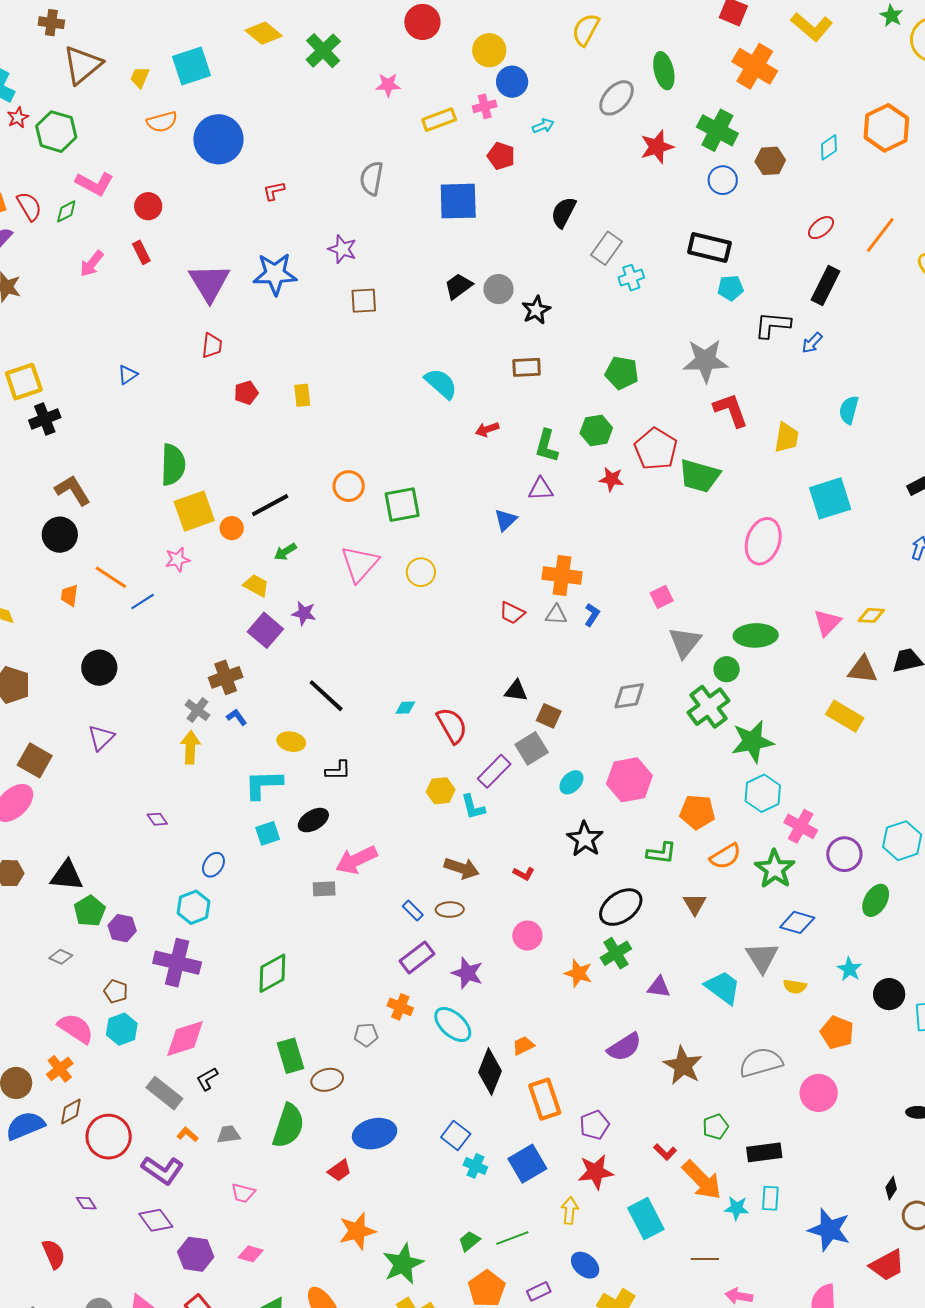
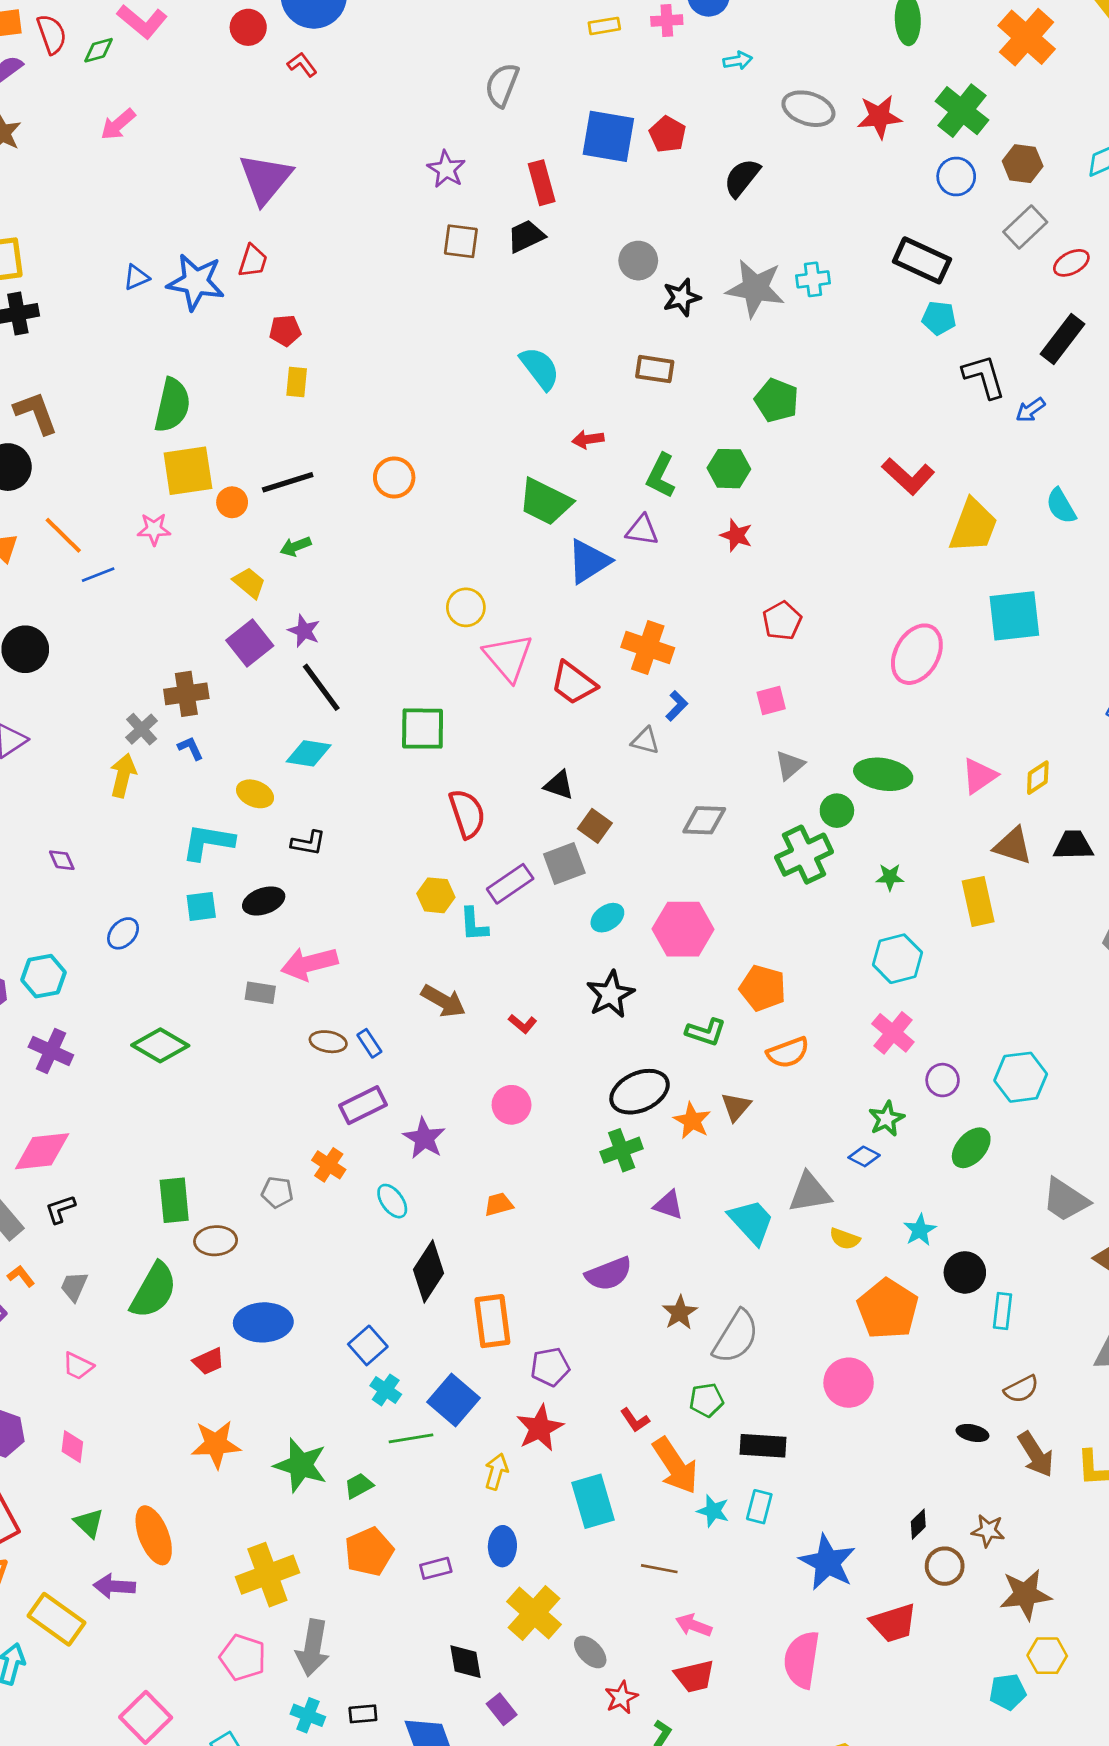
gray ellipse: (617, 98) -> (808, 109), moved, turned 54
yellow rectangle: (439, 120) -> (604, 26), size x0.7
red pentagon: (501, 156) -> (668, 134), moved
red L-shape: (274, 191) -> (302, 65), moved, turned 55
red circle: (148, 206) -> (248, 27), moved
gray rectangle: (606, 248) -> (1025, 227), moved
red rectangle: (141, 252) -> (542, 183), moved, size x1.4
blue star: (275, 274) -> (196, 282), moved
black trapezoid: (458, 286) -> (526, 236), moved
black L-shape: (773, 325) -> (984, 377), turned 57
gray star: (705, 361) -> (755, 288), moved
yellow rectangle: (302, 395) -> (297, 382), moved
red L-shape: (731, 410) -> (908, 476), turned 141
cyan semicircle: (849, 410) -> (1061, 506), turned -56
yellow trapezoid: (786, 438) -> (973, 526), size x1.4
red pentagon: (656, 449) -> (782, 621), moved, size x0.7
green trapezoid: (699, 476) -> (545, 502), moved
green square: (402, 505) -> (423, 729), moved
blue triangle: (506, 520) -> (589, 561), size x1.5
pink triangle: (360, 564) -> (508, 657), moved, turned -33
red trapezoid: (512, 613) -> (573, 683), size x1.4
gray triangle: (556, 615) -> (645, 741), moved
yellow diamond: (871, 615) -> (1038, 778), turned -48
gray triangle: (685, 642) -> (790, 765), size x0.7
black line: (326, 696) -> (321, 687), moved
cyan diamond: (405, 708) -> (309, 753), moved, size x1.6
yellow rectangle: (845, 716) -> (978, 901), turned 36
green star: (752, 742) -> (890, 877), moved, size x0.5
cyan hexagon: (763, 793) -> (897, 959), moved
purple circle: (844, 854) -> (943, 1080), size x0.7
green star: (775, 869) -> (886, 1119), moved, size x0.7
cyan hexagon: (194, 907) -> (44, 976), moved
brown ellipse: (450, 910) -> (328, 1042), moved
blue diamond: (797, 922) -> (864, 1156), size x0.7
gray triangle: (762, 957) -> (810, 1193), turned 42
purple cross: (177, 963) -> (51, 1051), size x0.7
green diamond: (272, 973) -> (160, 1045), moved, turned 48
orange star: (578, 973) -> (692, 1121), moved
cyan ellipse: (453, 1025) -> (392, 1201), size x0.7
orange pentagon: (837, 1032) -> (888, 1309), size x1.4
orange trapezoid: (523, 1046) -> (499, 1204), moved
gray semicircle: (761, 1062) -> (736, 1337), moved, turned 126
brown star: (683, 1065) -> (680, 1313), size x0.7
gray trapezoid: (229, 1134) -> (74, 1286), turned -70
blue square: (527, 1164) -> (454, 1400), turned -30
red star: (596, 1172) -> (540, 1428), turned -30
green line: (512, 1238) -> (411, 1438), moved
pink diamond: (251, 1254) -> (72, 1447), turned 70
green star: (403, 1264) -> (301, 1465), moved, turned 30
blue ellipse: (585, 1265) -> (502, 1546), turned 40

